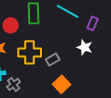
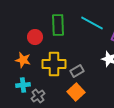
orange square: (62, 84) -> (76, 92), moved

